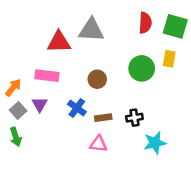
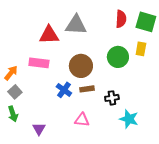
brown circle: (97, 79) -> (81, 66), size x1.5
purple triangle: (40, 104) -> (39, 129), moved
brown rectangle: (103, 118) -> (87, 89), moved
cyan star: (155, 143) -> (129, 119), turned 30

